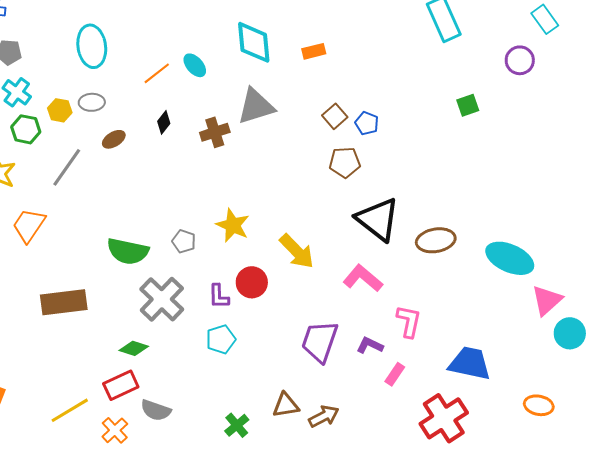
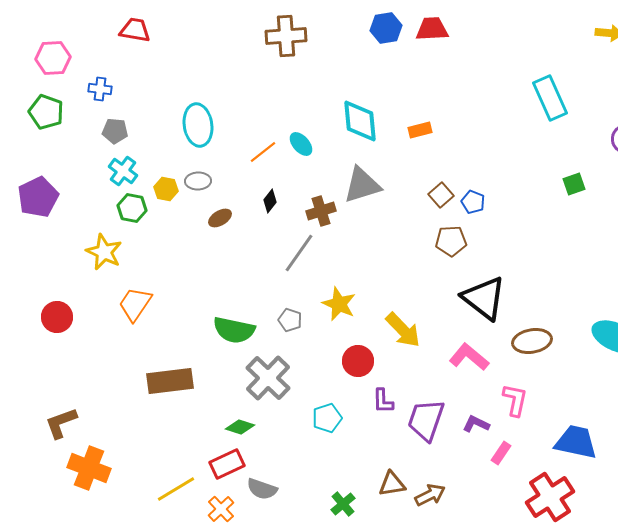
gray line: (67, 167) -> (299, 253), moved
brown ellipse: (436, 240) -> (532, 341), moved
purple L-shape: (219, 296) -> (383, 401), moved

